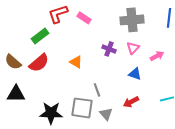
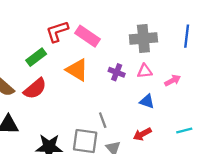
pink rectangle: (84, 18) -> (87, 36), size x1.5
pink triangle: (133, 48) -> (145, 71), turned 40
orange triangle: (76, 62) -> (77, 70), moved, size x1.5

